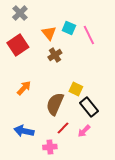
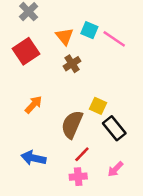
pink line: (89, 35) -> (114, 39), turned -30
pink arrow: (84, 131) -> (115, 169), moved
pink cross: (50, 147) -> (78, 177), moved

